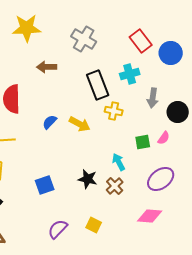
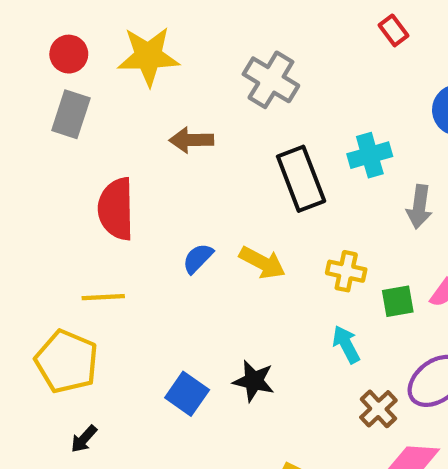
red rectangle: (141, 41) -> (393, 30), moved, size x0.6
yellow cross: (114, 111) -> (346, 271), moved
black star: (88, 179) -> (254, 381), moved
blue square: (45, 185) -> (187, 394), turned -36
brown cross: (115, 186) -> (378, 409), moved

